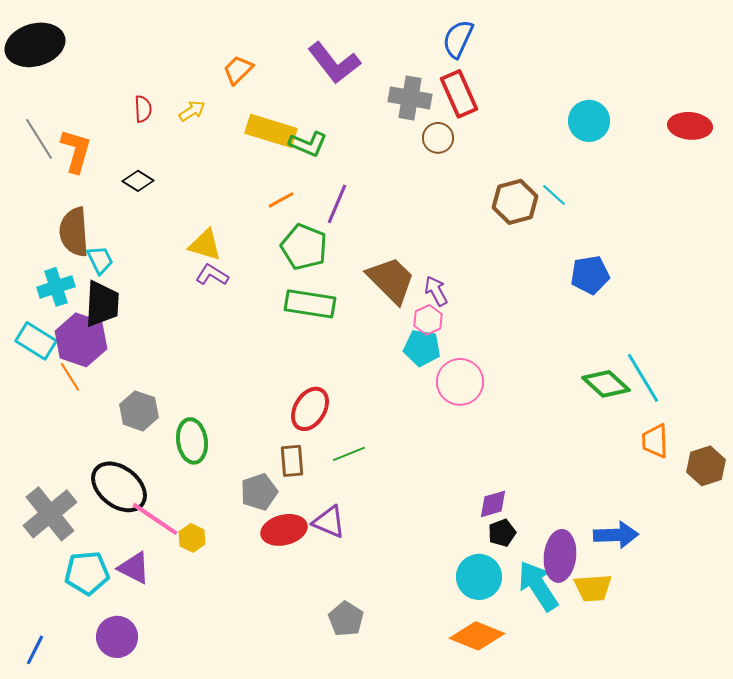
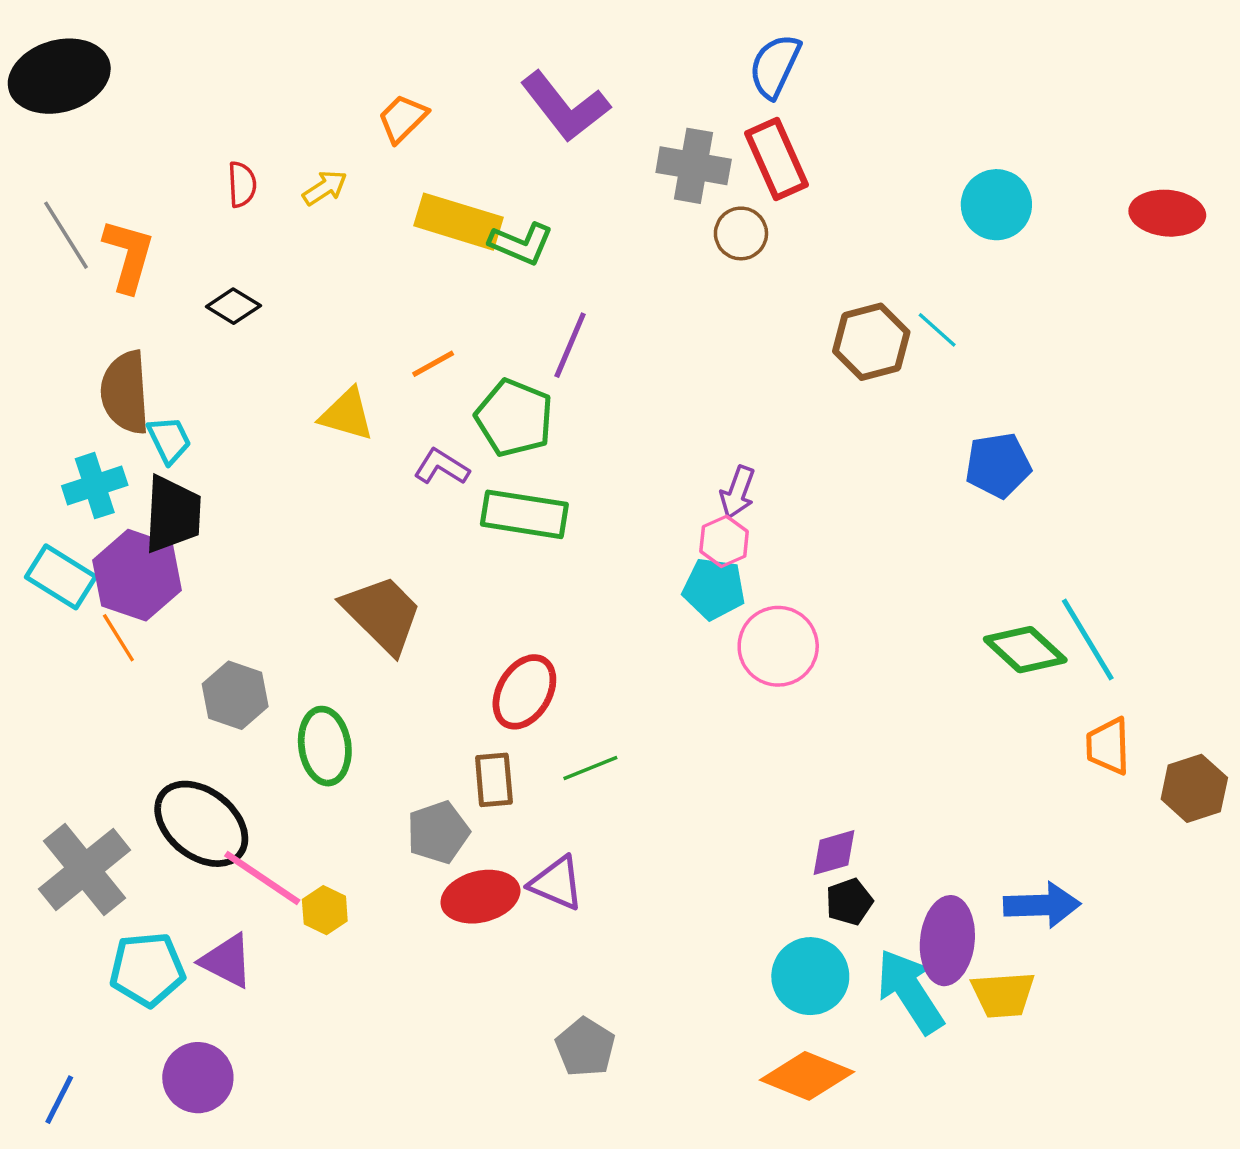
orange line: (281, 200) -> (433, 364), moved
purple L-shape: (212, 275) -> (442, 467), moved
brown trapezoid: (391, 280) -> (382, 614), moved
purple arrow: (436, 291) -> (738, 492), turned -132

